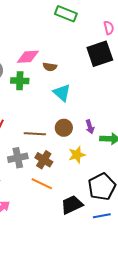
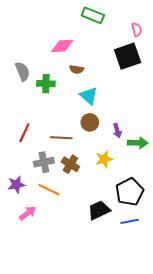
pink diamond: (28, 57) -> (62, 46), moved
brown circle: (64, 128) -> (90, 122), moved
orange line: (42, 184) -> (49, 190), moved

